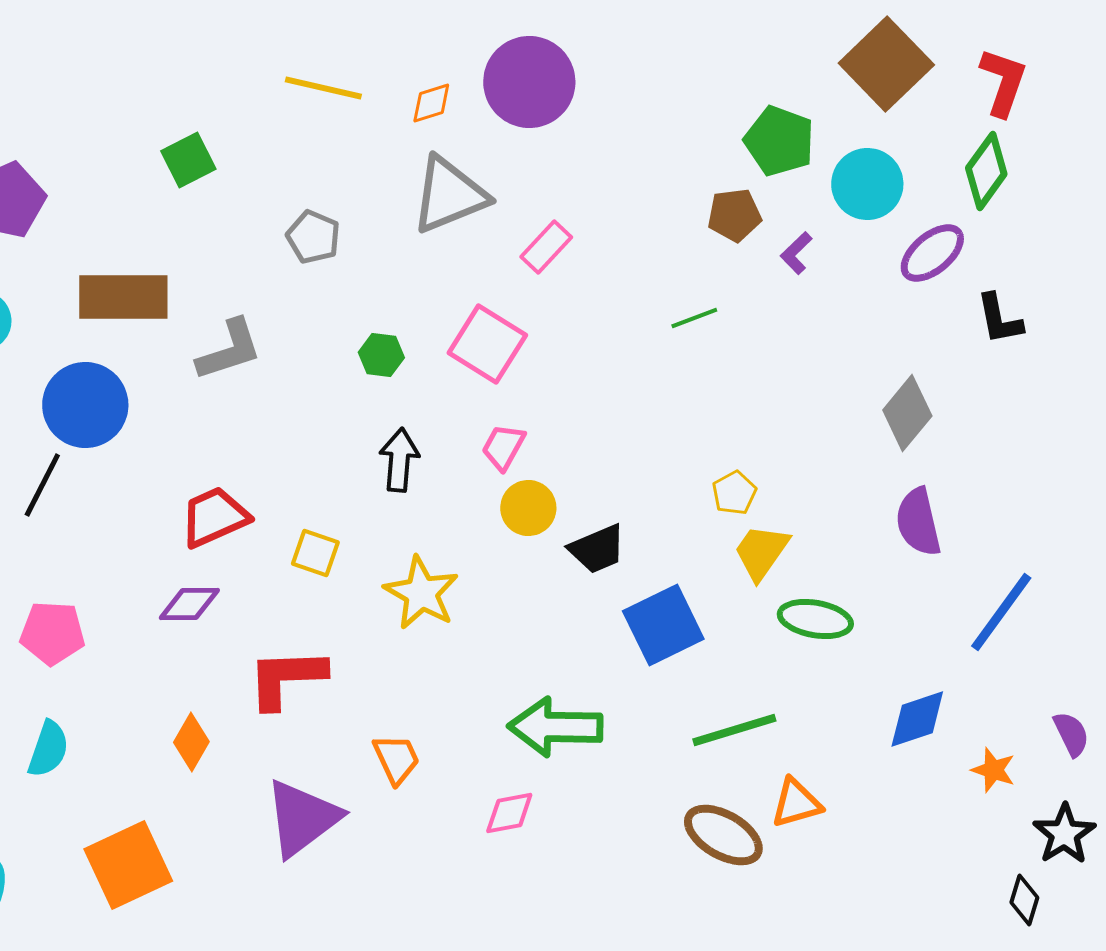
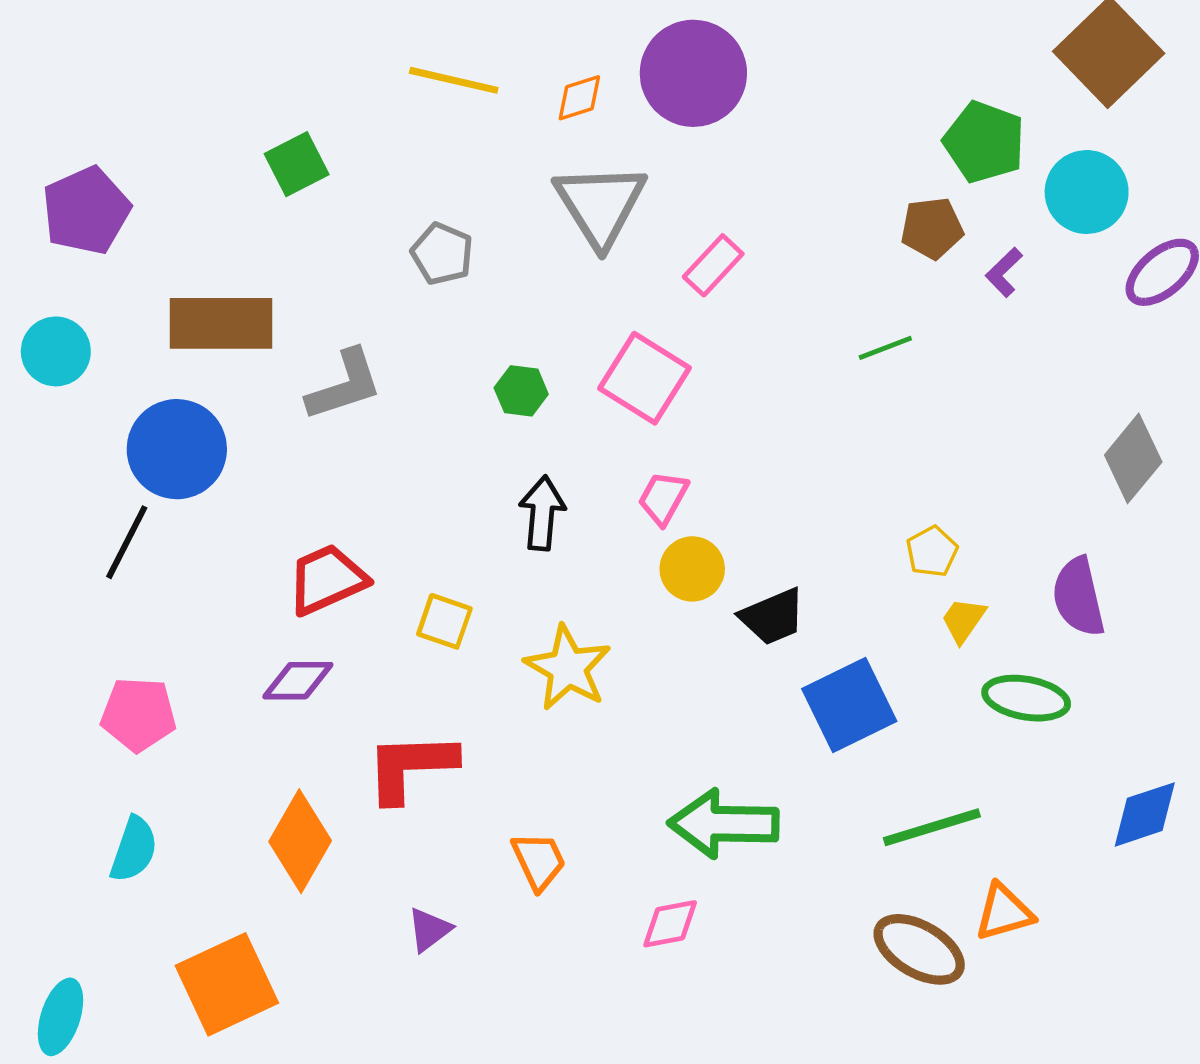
gray triangle: (449, 195) -> (600, 205), turned -40
purple semicircle: (918, 522) -> (1078, 597), moved
yellow trapezoid: (761, 552) -> (963, 620), size x0.7
orange diamond: (191, 742) -> (300, 841), size x1.5
purple triangle: (302, 818) -> (429, 930), size x0.5

